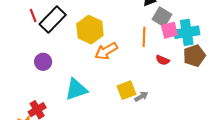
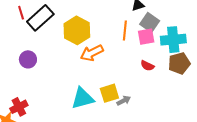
pink square: (169, 30) -> (146, 37), moved
orange line: (144, 37) -> (125, 31), moved
cyan triangle: (76, 89) -> (83, 98), moved

